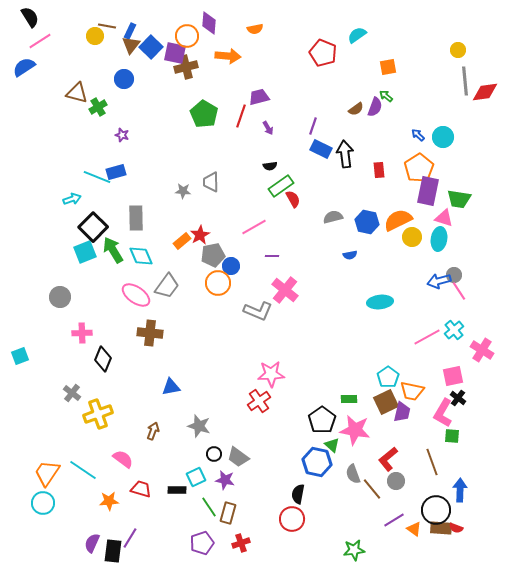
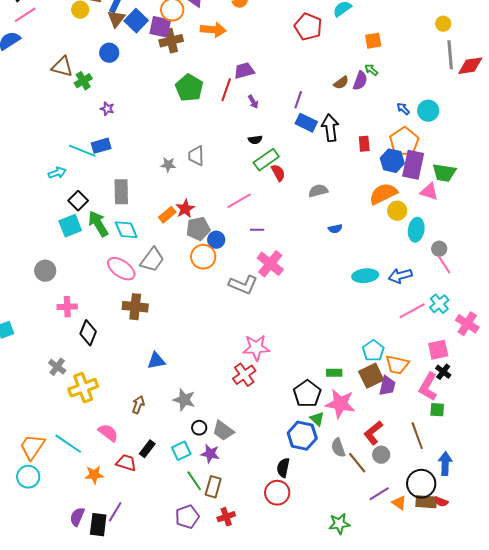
blue hexagon: (367, 222) -> (392, 161), moved
black square: (93, 227) -> (78, 201), size x0.7
cyan ellipse: (439, 239) -> (416, 230), moved
blue arrow: (439, 281) -> (400, 276), moved
black rectangle: (177, 490) -> (147, 449), moved, turned -54

